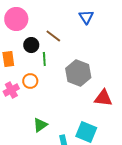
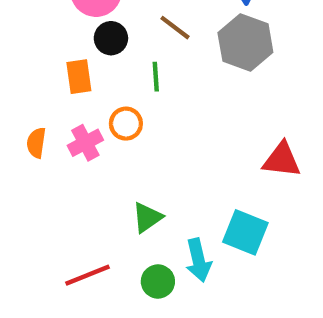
black circle: (31, 45) -> (111, 38), moved
gray hexagon: (78, 73) -> (245, 42), moved

